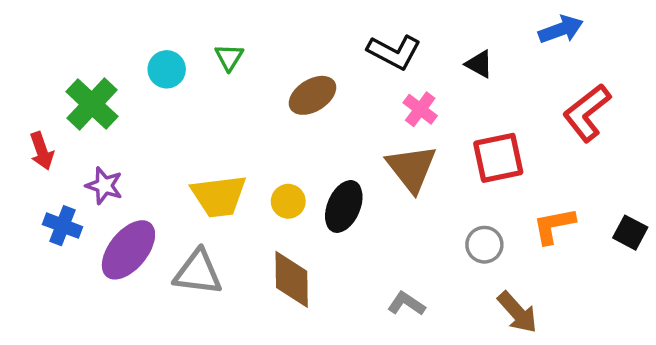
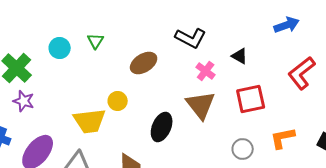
black triangle: (479, 64) -> (240, 56), moved
purple star: (104, 186) -> (24, 101), moved
yellow circle: (288, 201) -> (118, 101), moved

